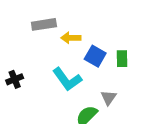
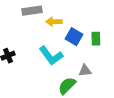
gray triangle: (109, 98) -> (85, 71), turned 48

